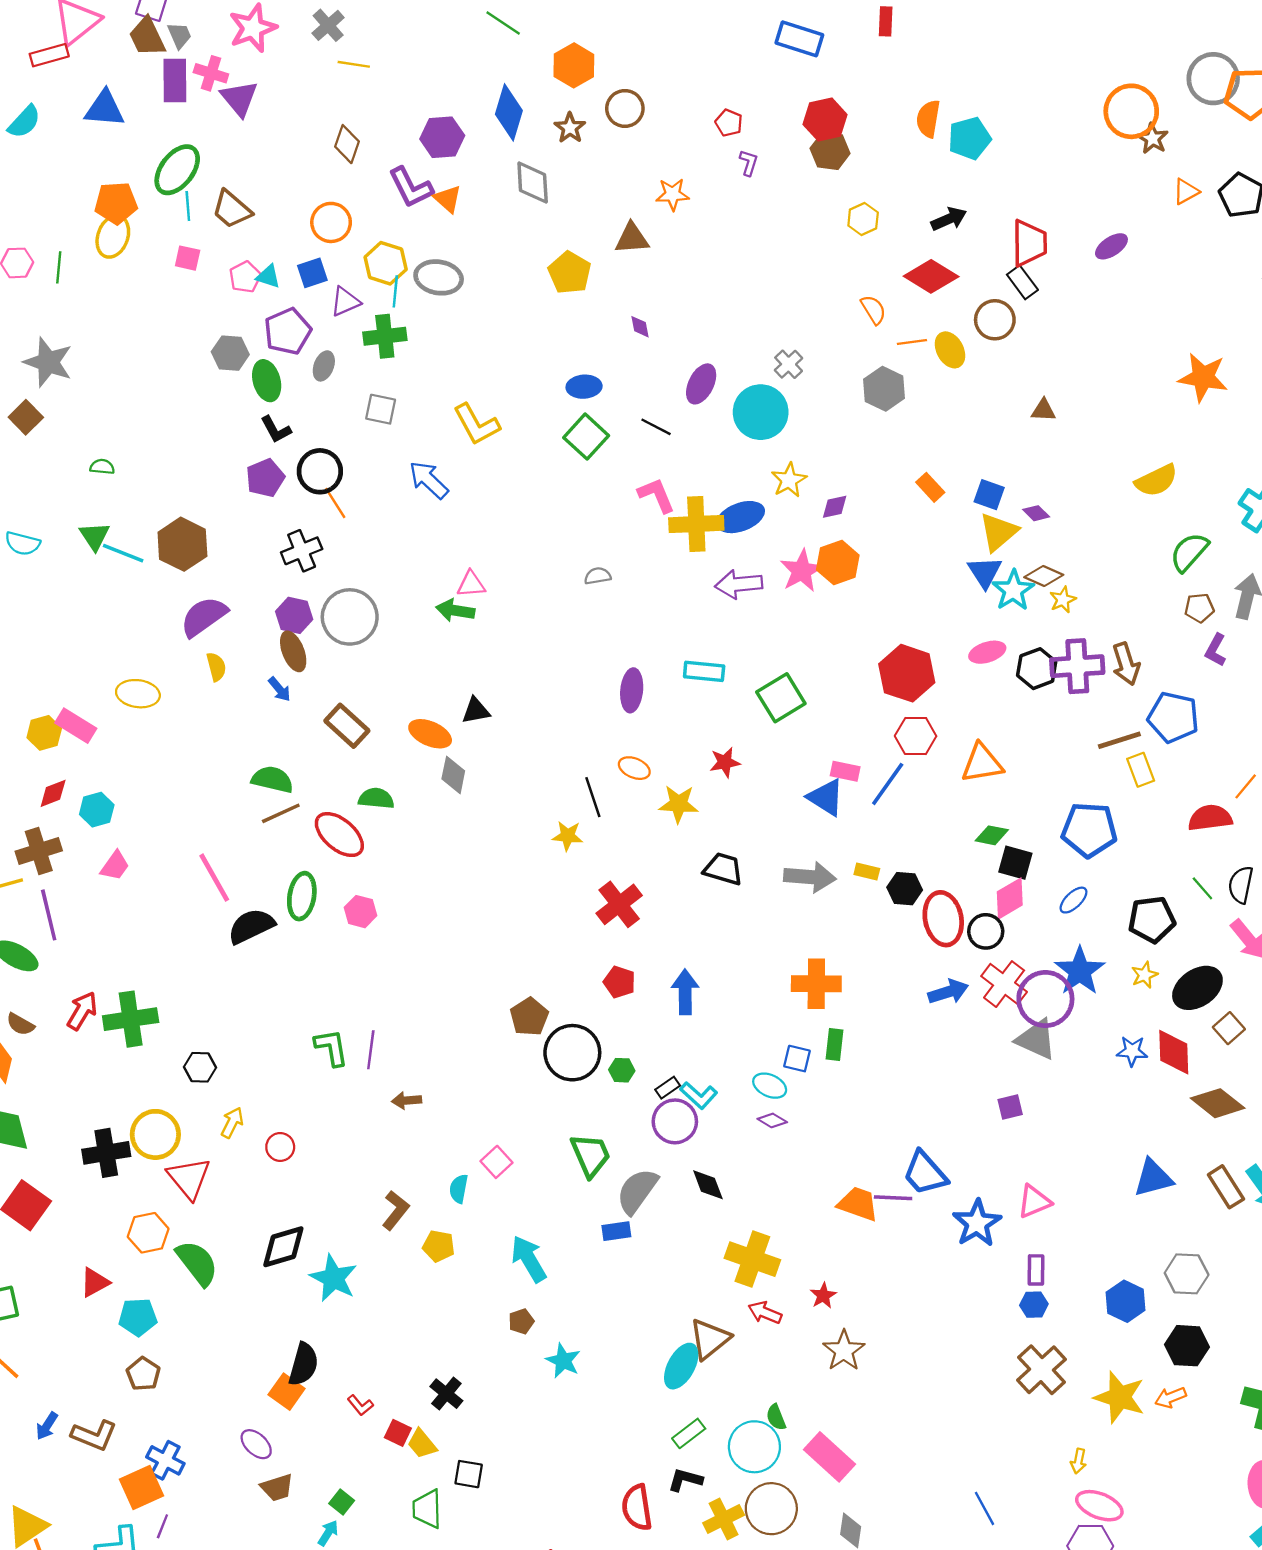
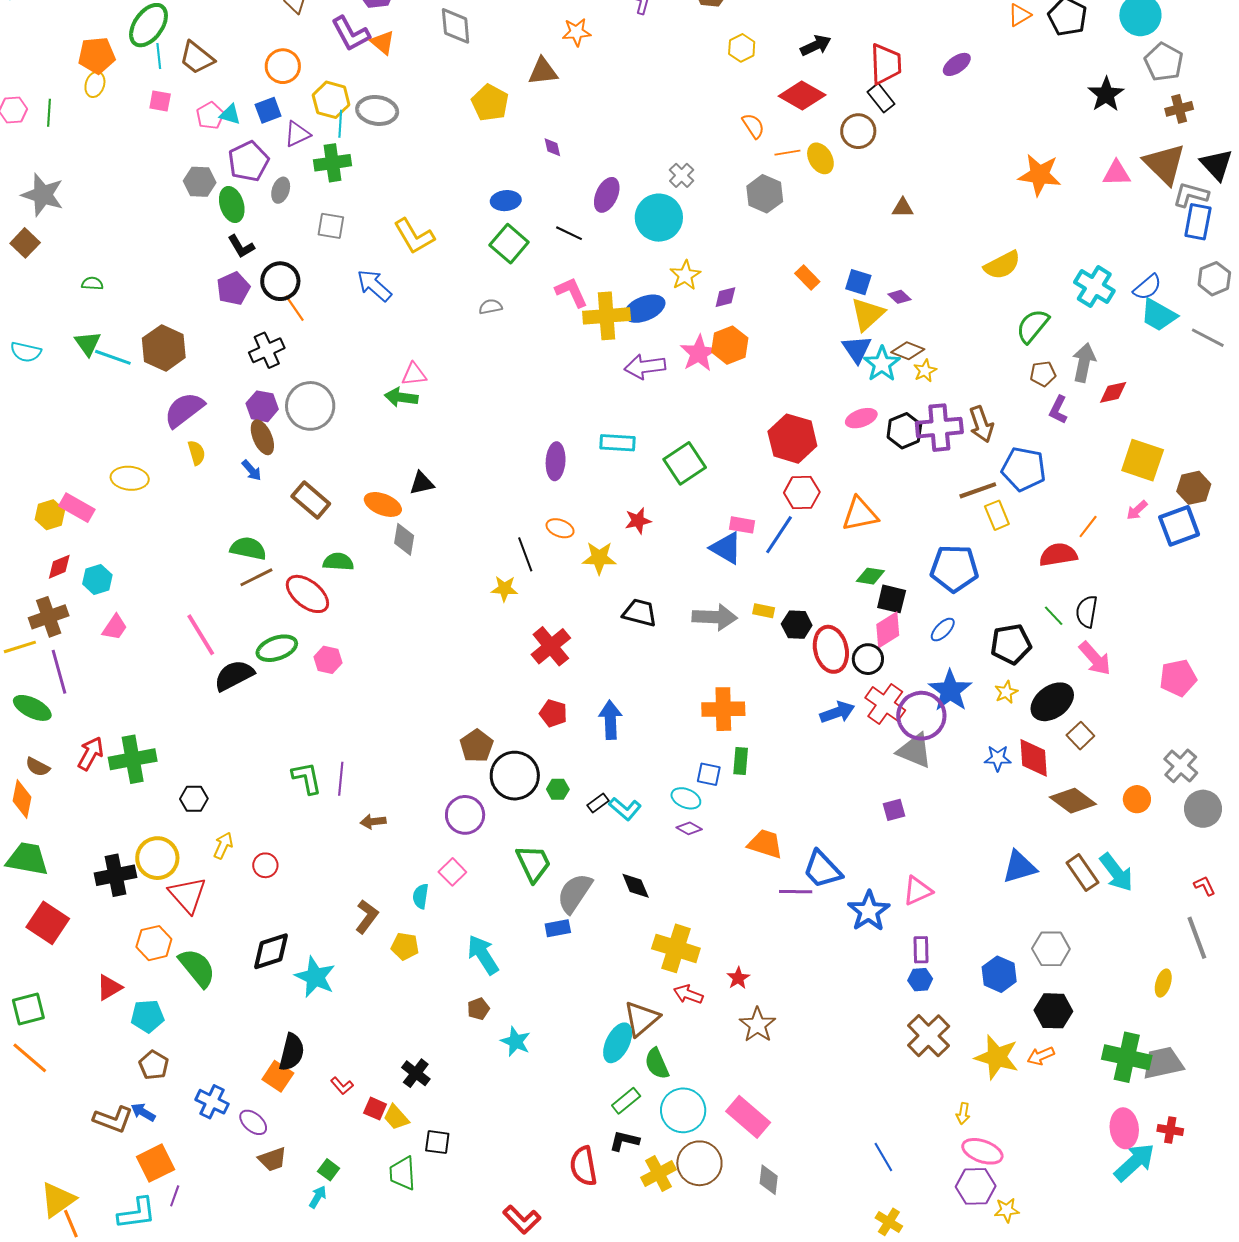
yellow ellipse: (113, 236) -> (95, 84), size x0.7
gray semicircle: (598, 576) -> (490, 307), moved
green ellipse: (302, 896) -> (277, 648), turned 63
purple circle: (675, 1121) -> (465, 815), moved
orange trapezoid: (858, 1204) -> (765, 844), moved
green semicircle: (776, 1417) -> (657, 1064), moved, size x1.4
blue arrow: (47, 1426) -> (143, 1112), moved, turned 90
blue cross: (165, 1460) -> (212, 1102), moved

